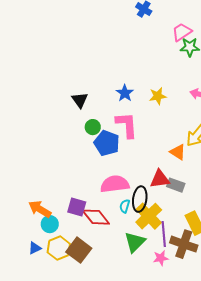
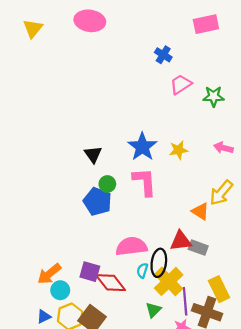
pink trapezoid: (182, 32) -> (181, 84), moved
blue star: (125, 93) -> (142, 147), size x1.5
blue pentagon: (107, 143) -> (97, 202), moved
orange arrow: (40, 209) -> (49, 274), turned -70
green triangle: (135, 242) -> (153, 310), size x0.7

